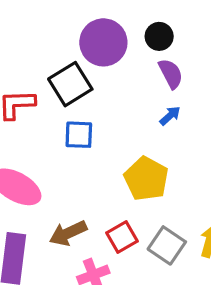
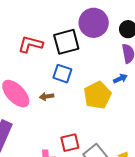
yellow pentagon: (146, 179) -> (97, 95), moved
brown arrow: (68, 233) -> (47, 96), moved, size x0.6

